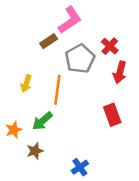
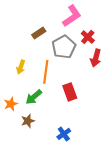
pink L-shape: (70, 20) -> (72, 16), moved
red rectangle: (112, 115) -> (70, 92), moved

